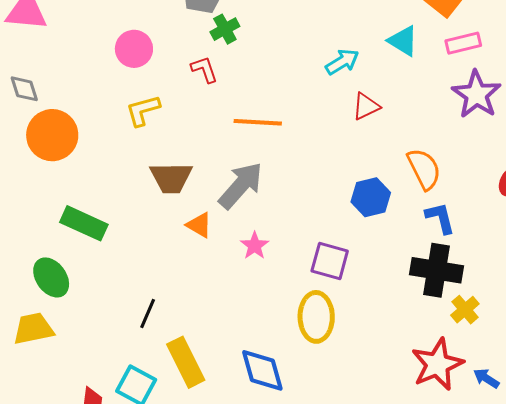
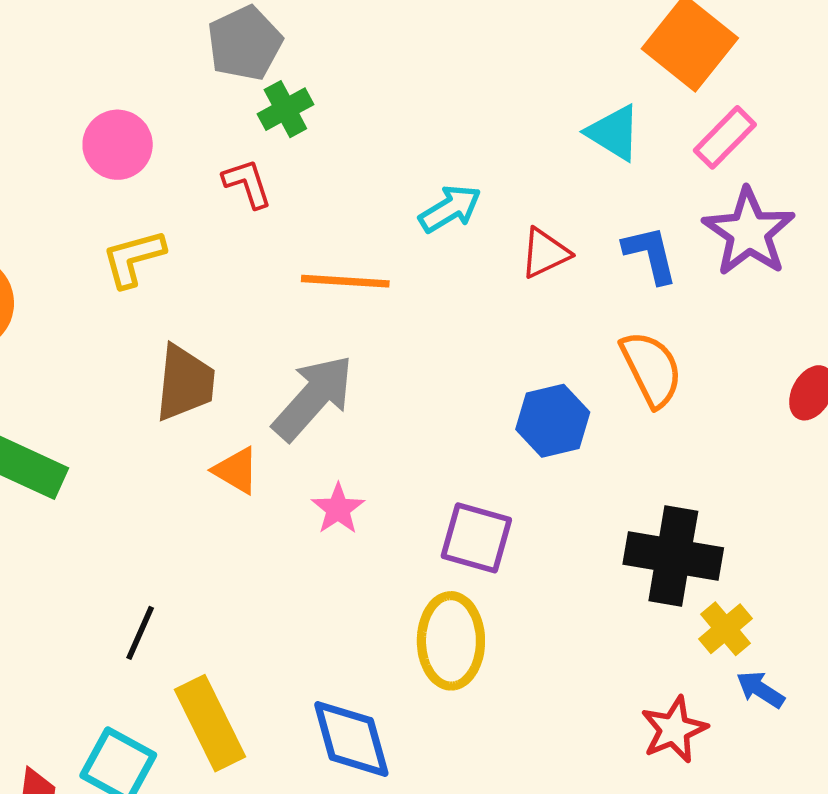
pink rectangle: (463, 43) -> (725, 137), turned -32
cyan arrow: (342, 62) -> (450, 209), moved
brown trapezoid: (171, 178) -> (185, 383), turned -84
blue L-shape: (440, 218) -> (650, 254), moved
red star: (437, 364) -> (674, 730), size x0.7
blue arrow: (486, 378) -> (760, 690), moved

